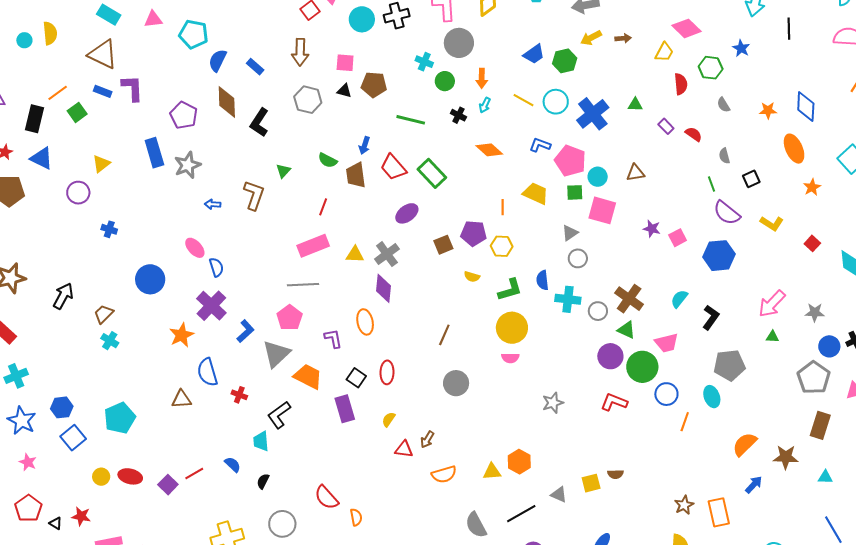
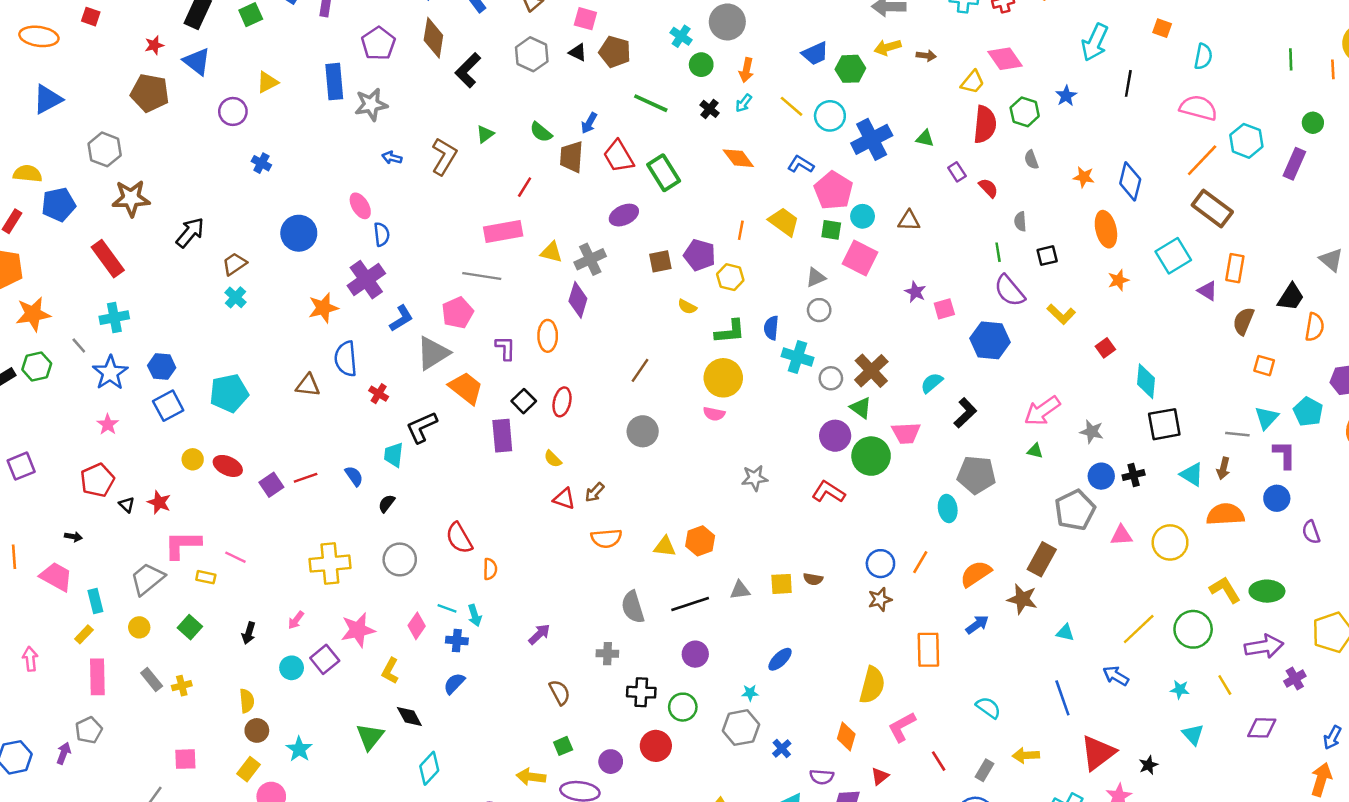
red semicircle: (681, 84) -> (985, 124), size x1.4
blue circle: (666, 394) -> (880, 564), moved
yellow semicircle: (389, 419) -> (553, 459), turned -91
orange line: (685, 422) -> (920, 562), moved
brown rectangle: (820, 425) -> (1042, 559), moved
gray triangle: (559, 495) -> (740, 590), turned -42
brown star: (684, 505) -> (880, 599), moved

